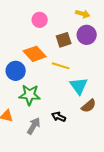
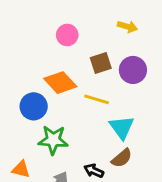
purple circle: (87, 35) -> (133, 70), moved
brown semicircle: (89, 106) -> (122, 158), moved

